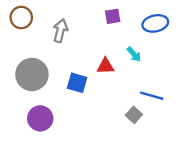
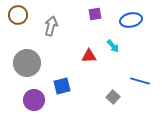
blue square: (77, 83) -> (62, 86), moved, turned -30
blue line: (152, 96) -> (140, 81), moved

